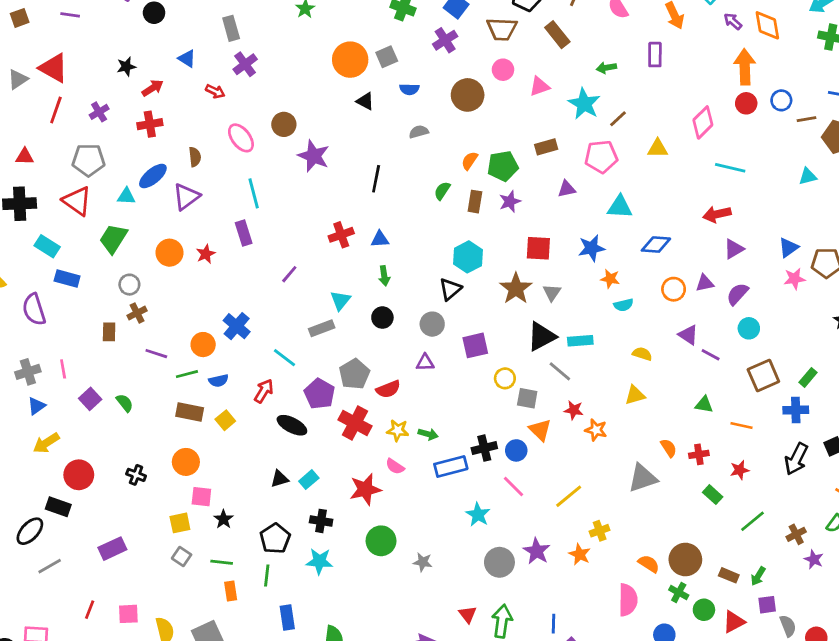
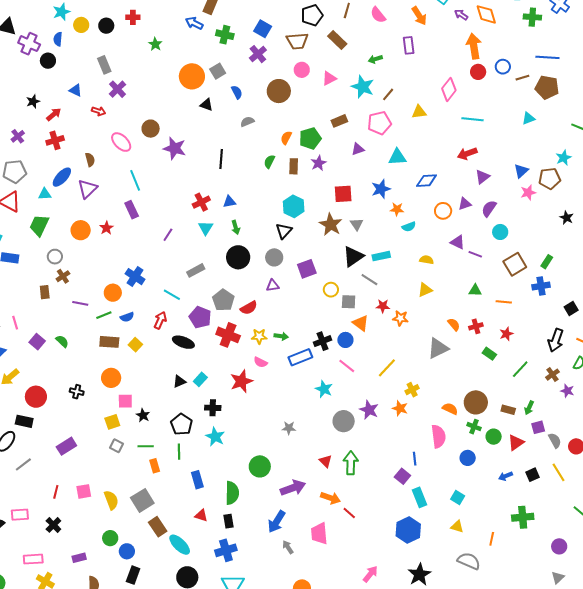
blue semicircle: (409, 89) -> (237, 92), turned -112
cyan triangle: (340, 300) -> (206, 228), moved
black circle: (382, 318) -> (238, 257), size x1.5
black arrow: (796, 459) -> (556, 340), moved
green circle: (381, 541) -> (260, 466), moved
cyan star: (319, 561) -> (215, 437), turned 30
blue line: (553, 624) -> (415, 459), moved

